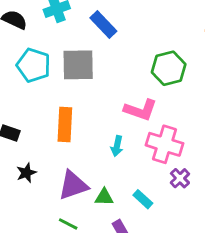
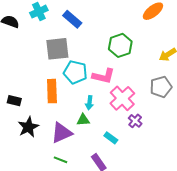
cyan pentagon: (34, 65) -> (75, 72), moved
pink cross: (165, 144) -> (122, 98), turned 35
black star: (26, 173) -> (28, 127), size x1.5
green triangle: (104, 197) -> (83, 120), moved

